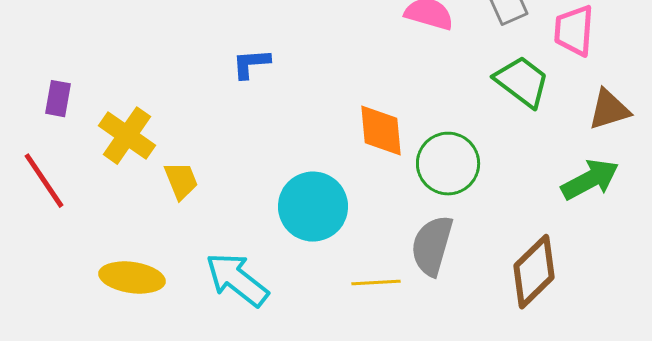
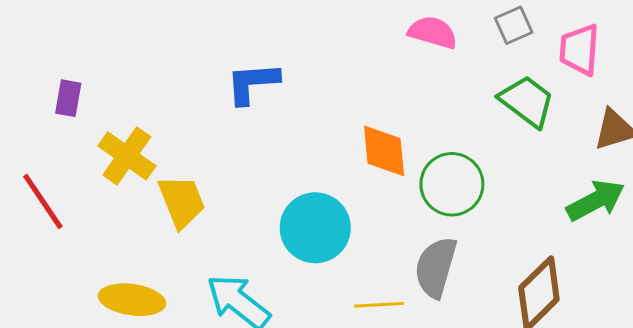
blue L-shape: (251, 64) -> (252, 83), size x1.4
purple rectangle: (58, 99) -> (68, 98), moved
yellow trapezoid: (181, 181) -> (182, 201), size x1.4

